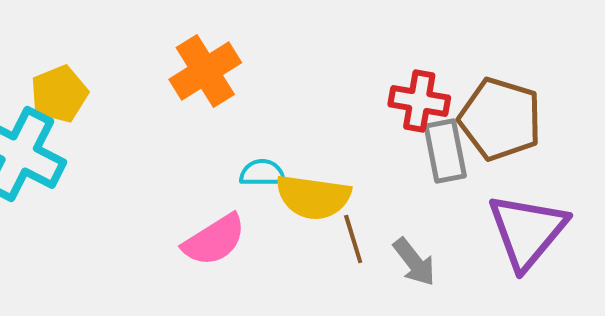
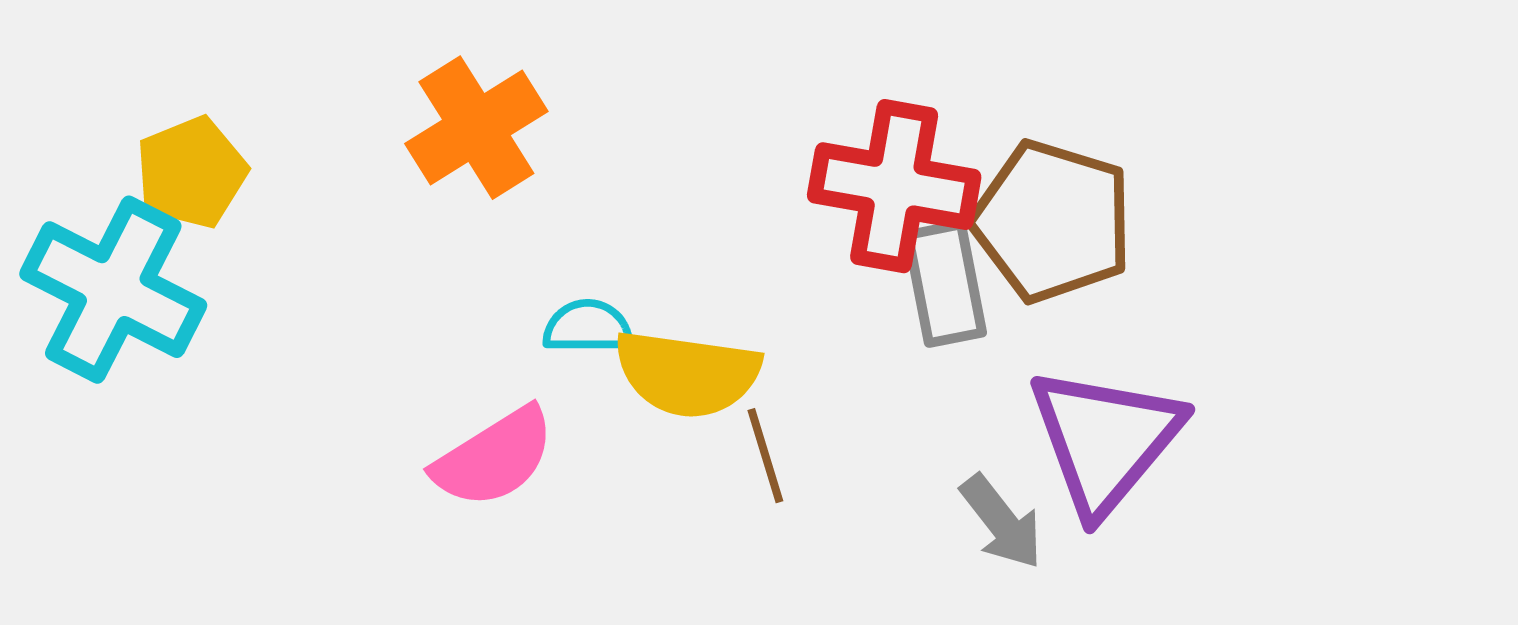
red cross: (419, 101) -> (894, 186), size x1.4
gray arrow: (414, 262) -> (1002, 522), moved

